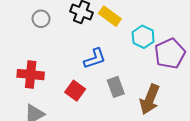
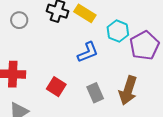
blue L-shape: (95, 59) -> (88, 52), moved
gray rectangle: (116, 87) -> (95, 93), moved

